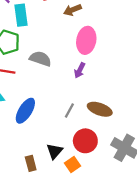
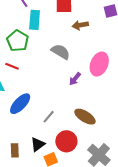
pink ellipse: (86, 40) -> (99, 64), moved
gray semicircle: (40, 59) -> (61, 52), moved
gray line: (69, 111) -> (49, 117), moved

